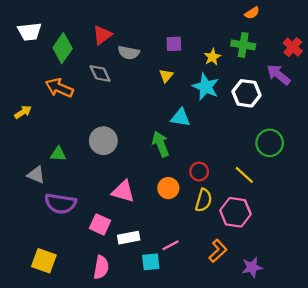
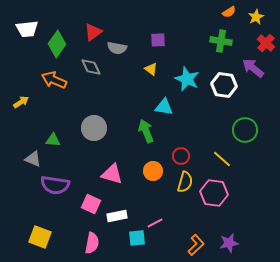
yellow star: (212, 57) -> (256, 17), moved
yellow triangle: (166, 76) -> (151, 69), turned -32
orange L-shape: (218, 251) -> (196, 245), moved

